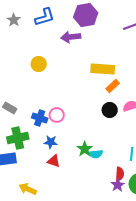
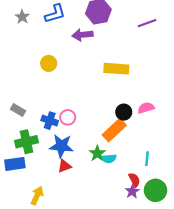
orange rectangle: (113, 86) -> (114, 130), moved, size x1.6
blue star: (51, 142) -> (61, 146), size x1.6
red triangle: (54, 161) -> (65, 166), turned -40
red semicircle: (120, 174) -> (134, 180), turned -32
yellow arrow: (28, 189) -> (37, 196), turned 90

